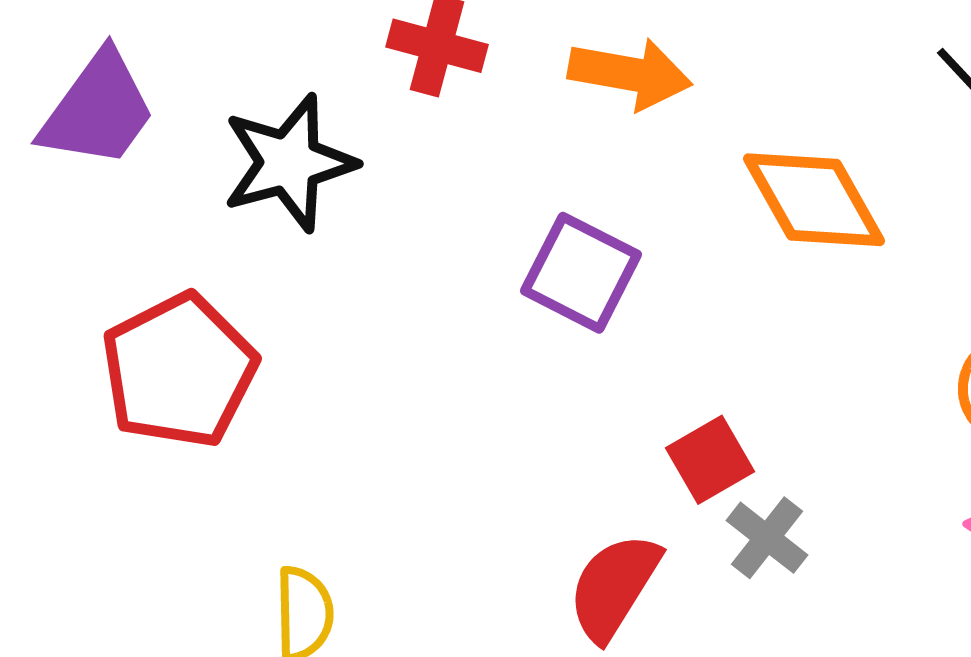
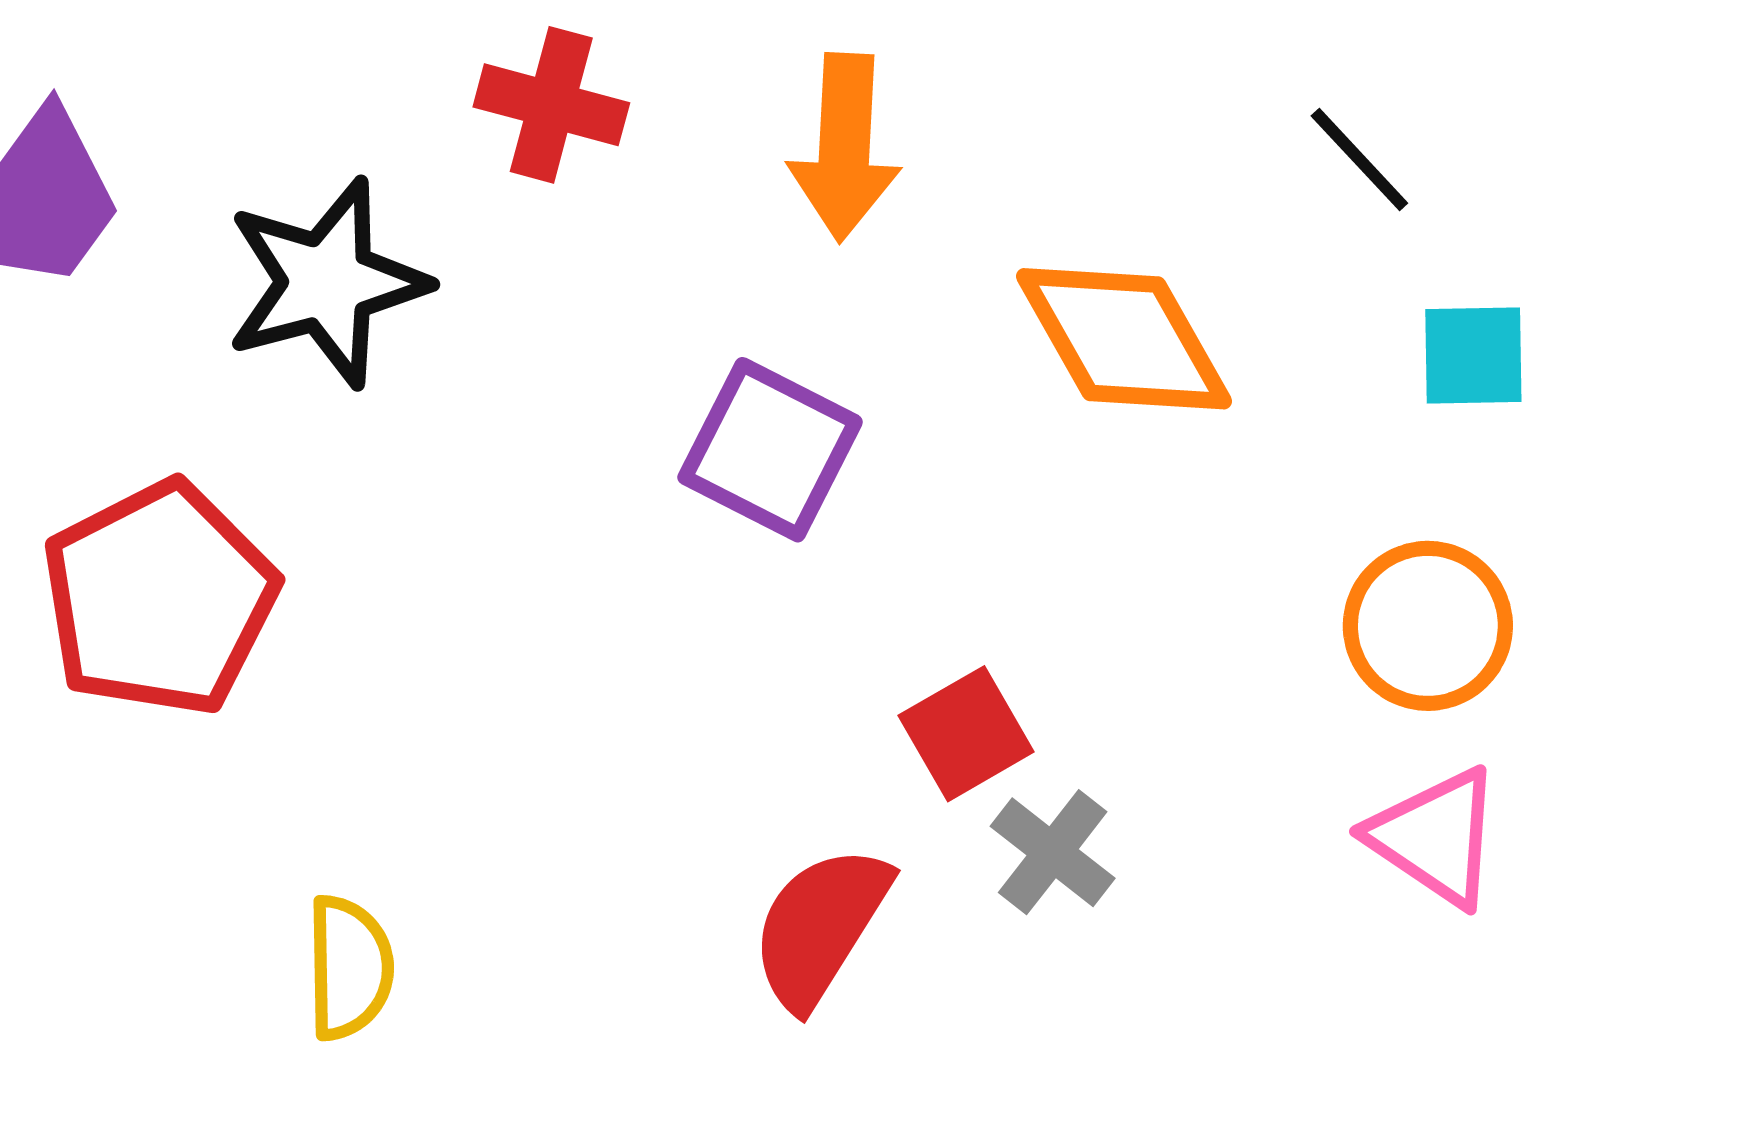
orange arrow: (630, 74) -> (845, 147), turned 83

